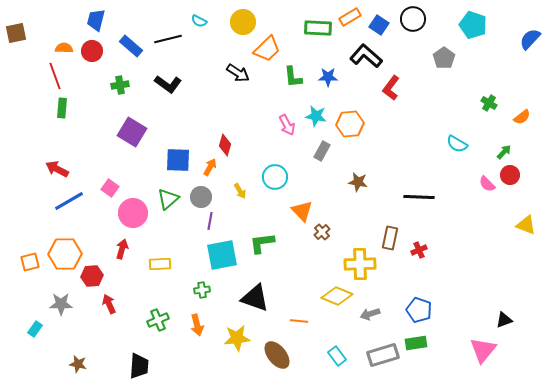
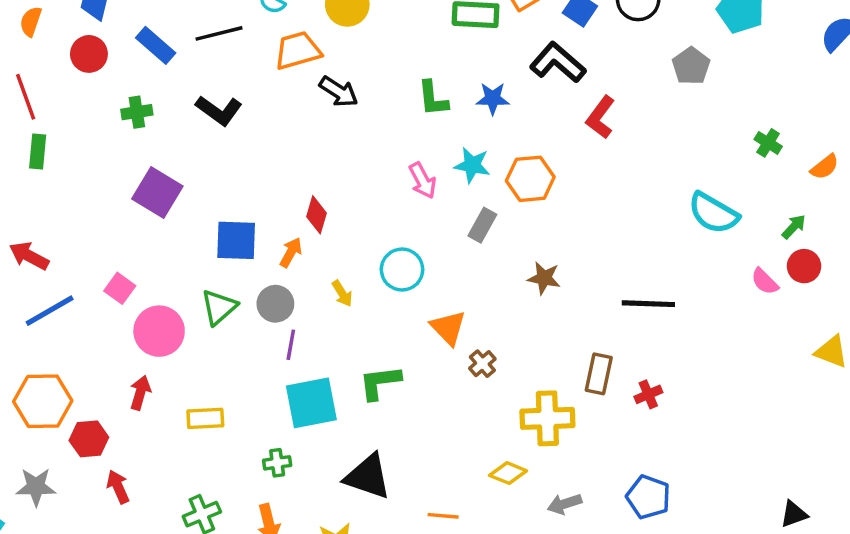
orange semicircle: (64, 48) -> (31, 21), moved, turned -72
orange trapezoid: (267, 49) -> (298, 51), moved, turned -152
cyan semicircle: (457, 144) -> (713, 213), size x1.4
yellow diamond: (337, 296) -> (508, 473), size x0.7

